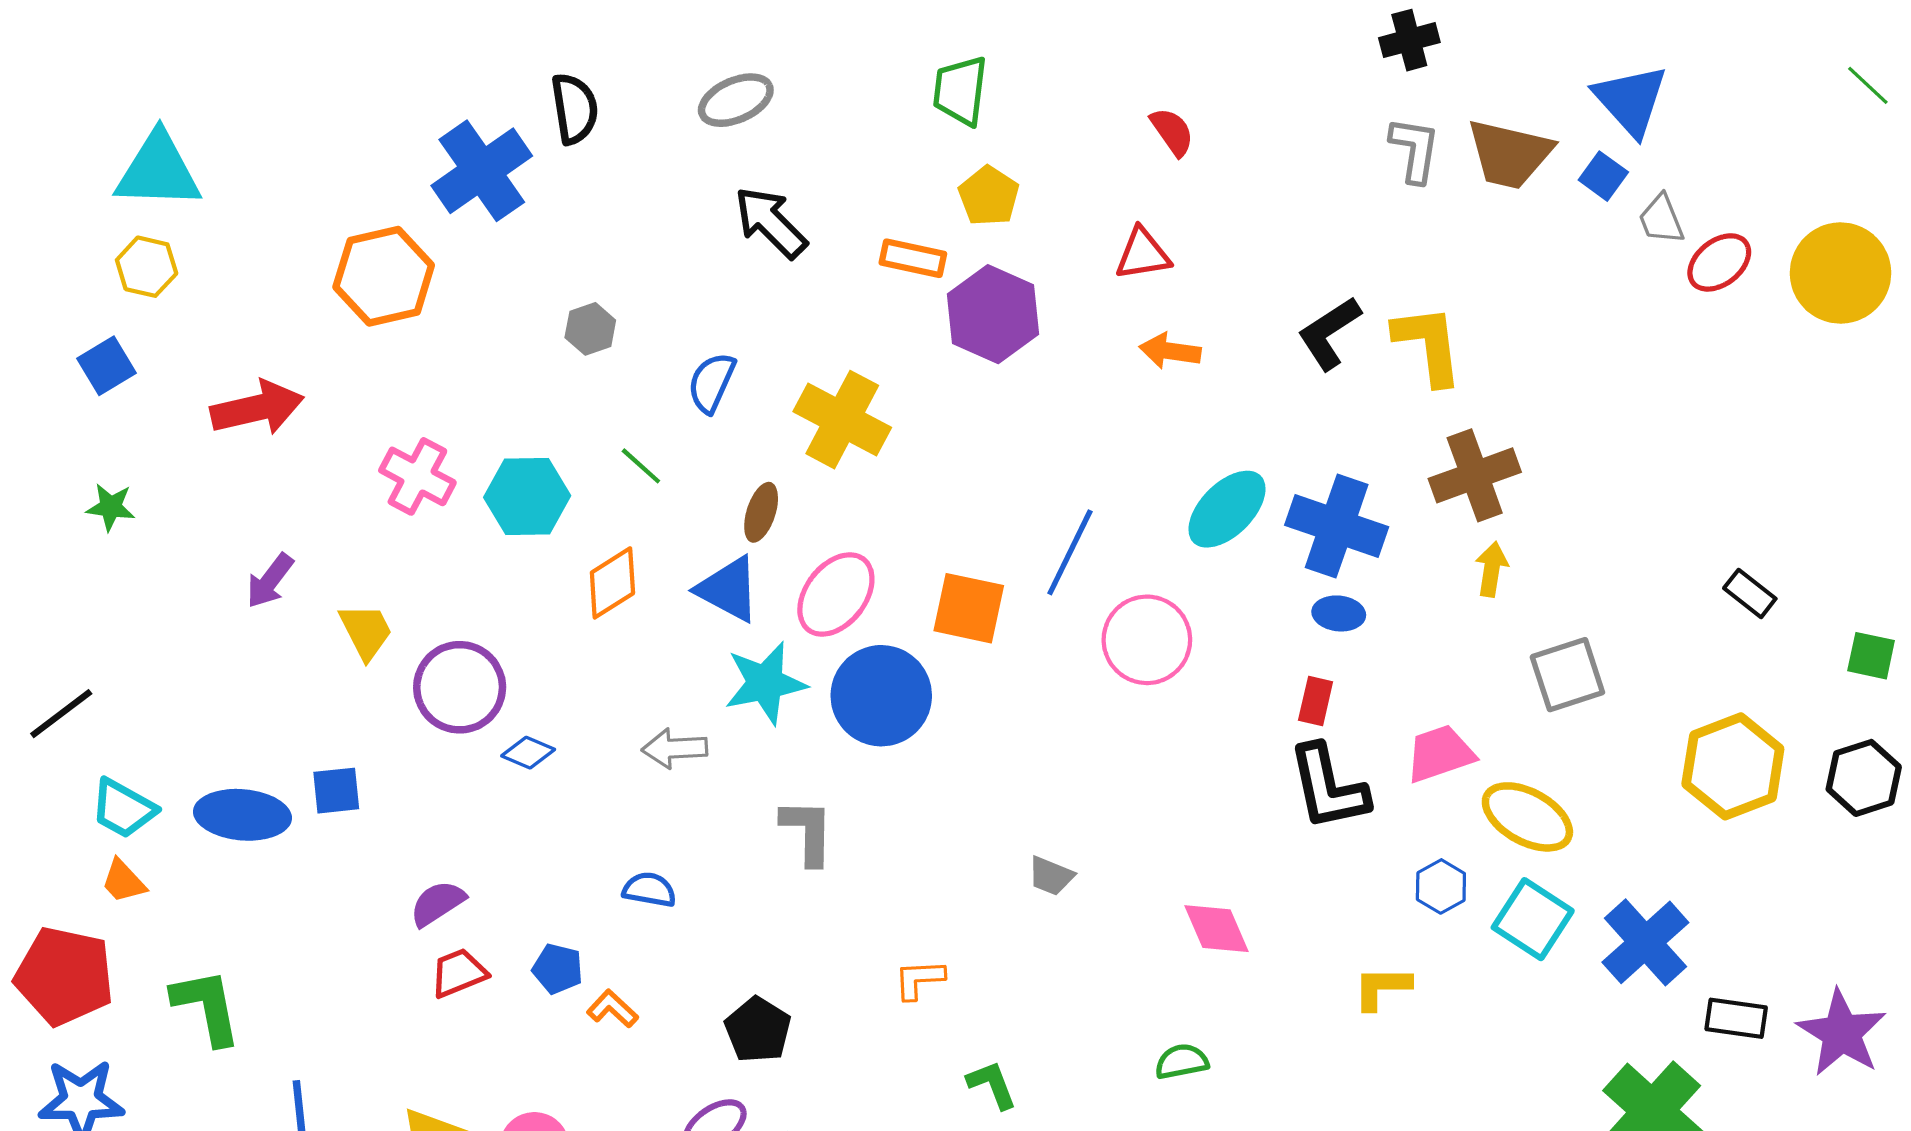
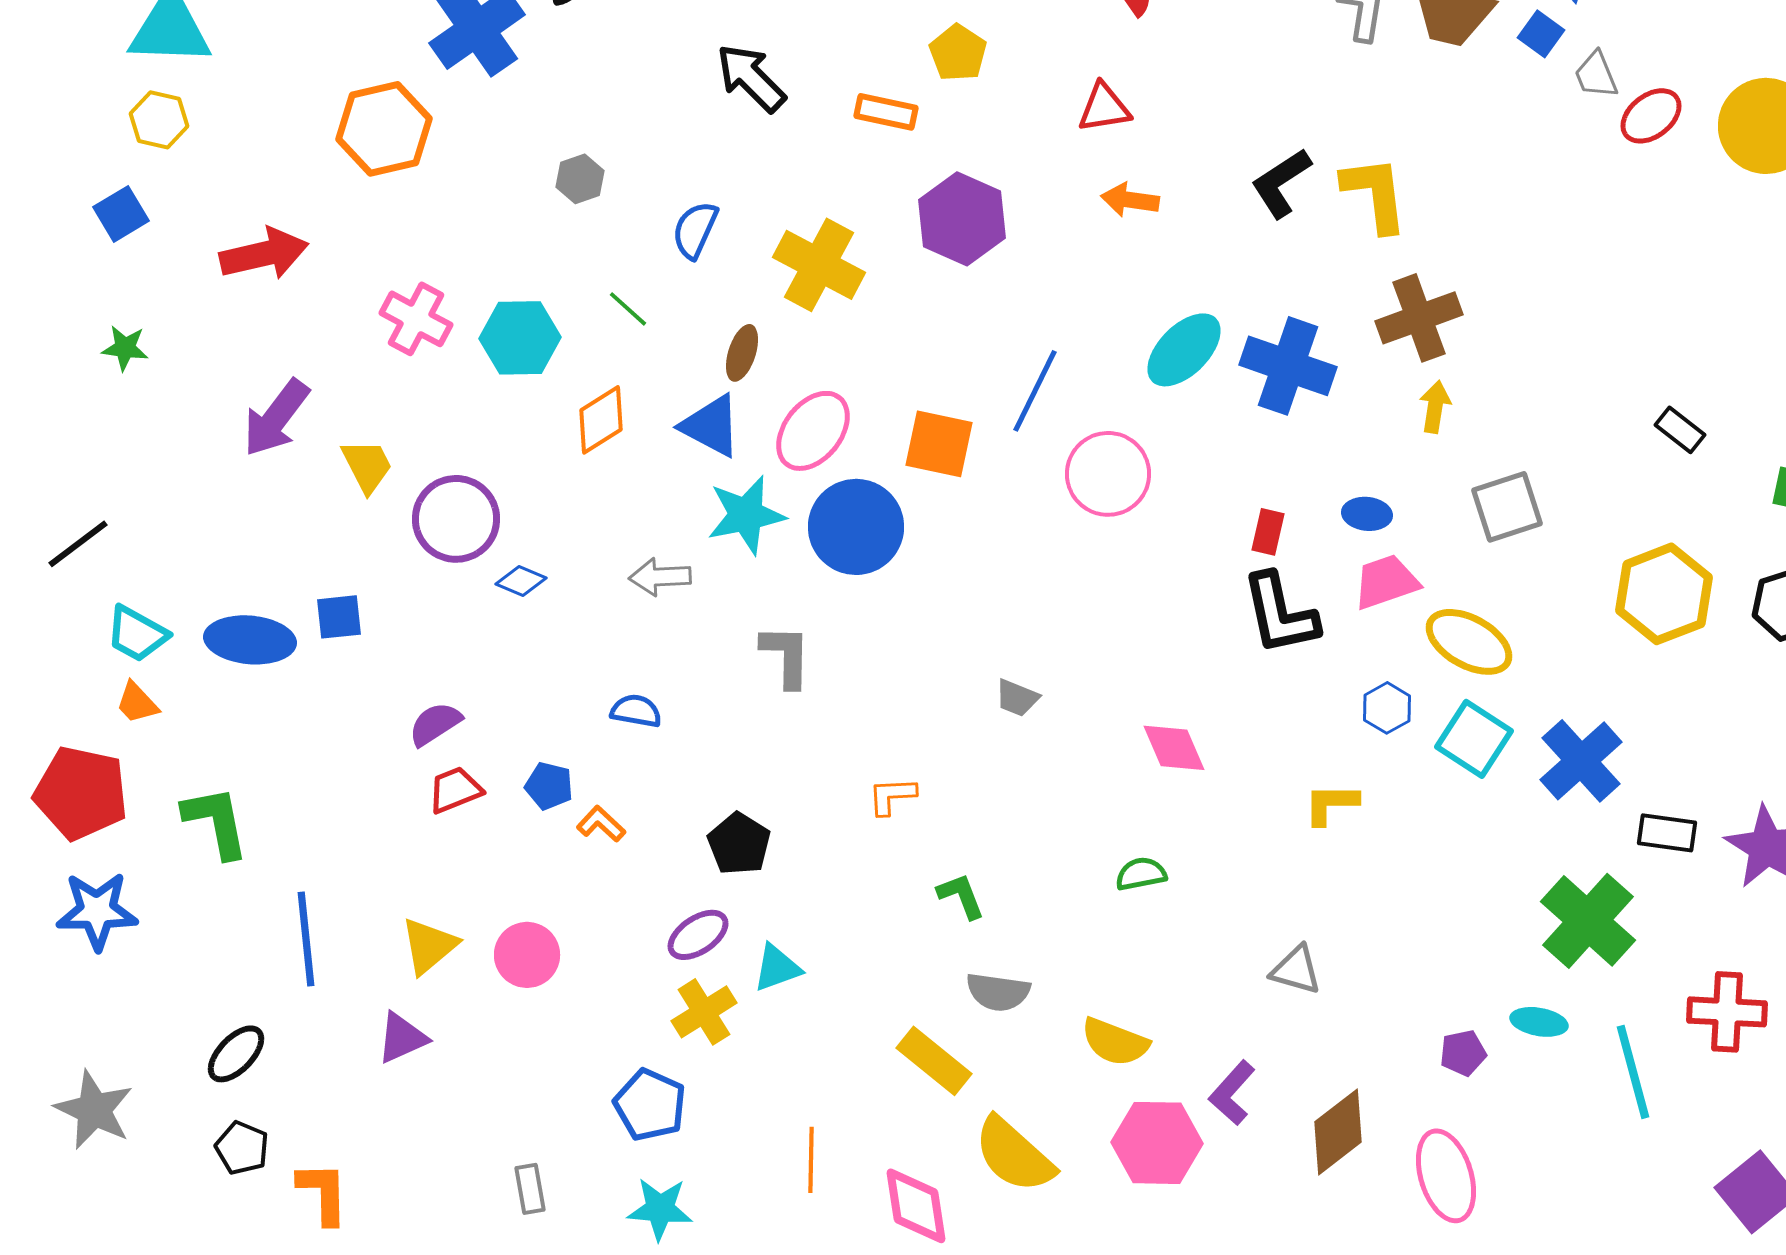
purple hexagon: (993, 314) -> (962, 219), moved
purple arrow: (270, 581) -> (276, 418), size x1.5
blue ellipse: (1339, 613) -> (1367, 514), moved

